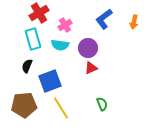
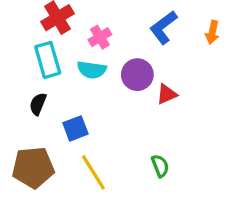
red triangle: (91, 68) -> (167, 94), moved
blue square: (50, 81) -> (75, 128), size x0.7

